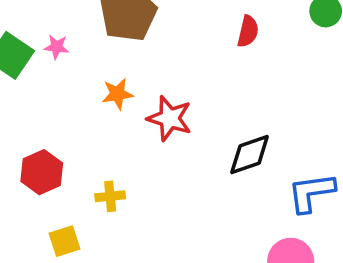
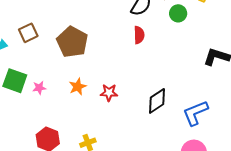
pink star: (57, 47) -> (39, 88), moved
red star: (170, 118) -> (109, 93), size x0.7

